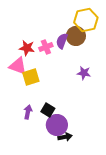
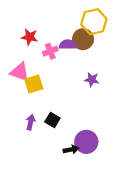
purple semicircle: (62, 41) -> (68, 45), turned 70
red star: (27, 48) -> (29, 37), moved
purple circle: (57, 125) -> (86, 142), moved

